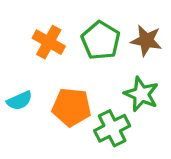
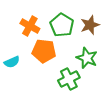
brown star: (146, 41) -> (90, 25), turned -30
orange pentagon: (71, 107) -> (44, 51), moved

